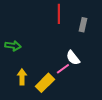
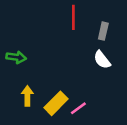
white semicircle: (73, 58) -> (102, 60), moved
pink line: (63, 69) -> (78, 108), moved

